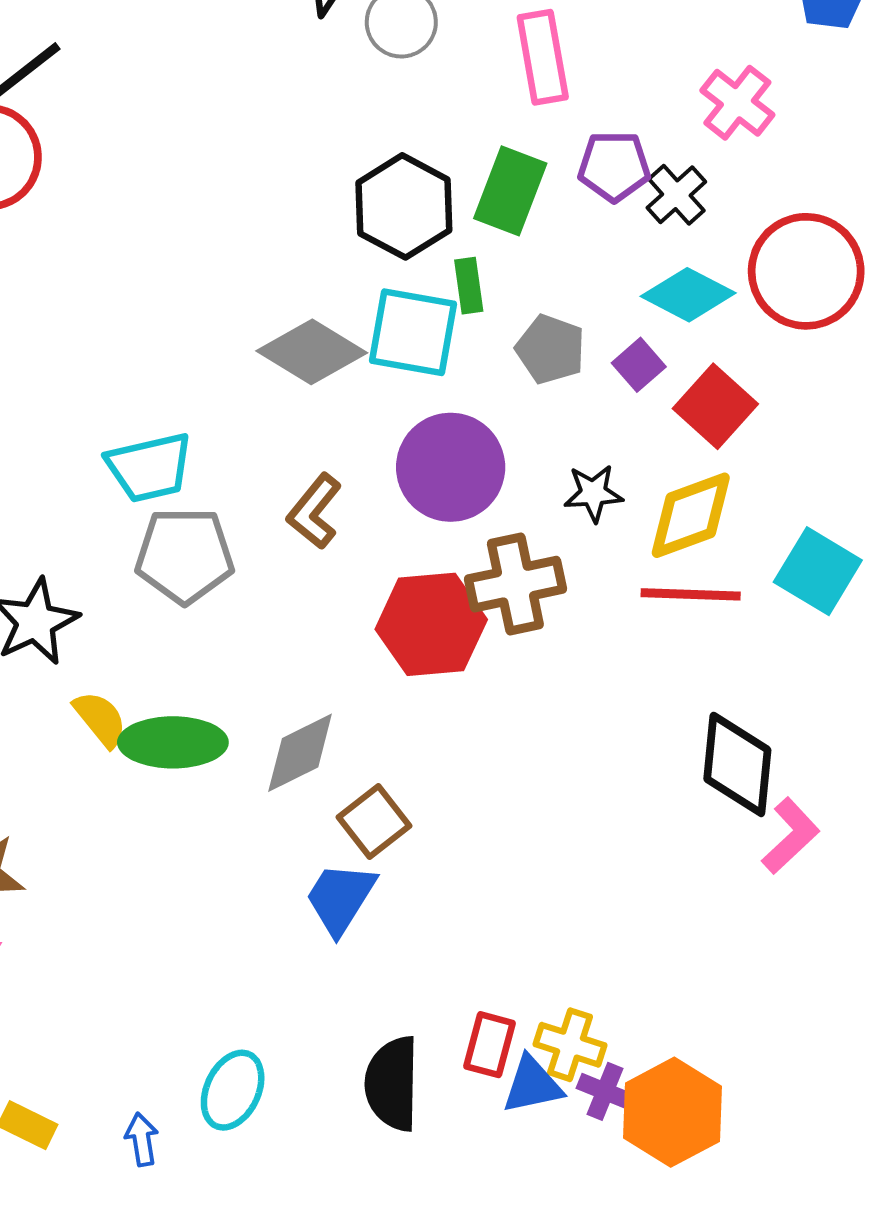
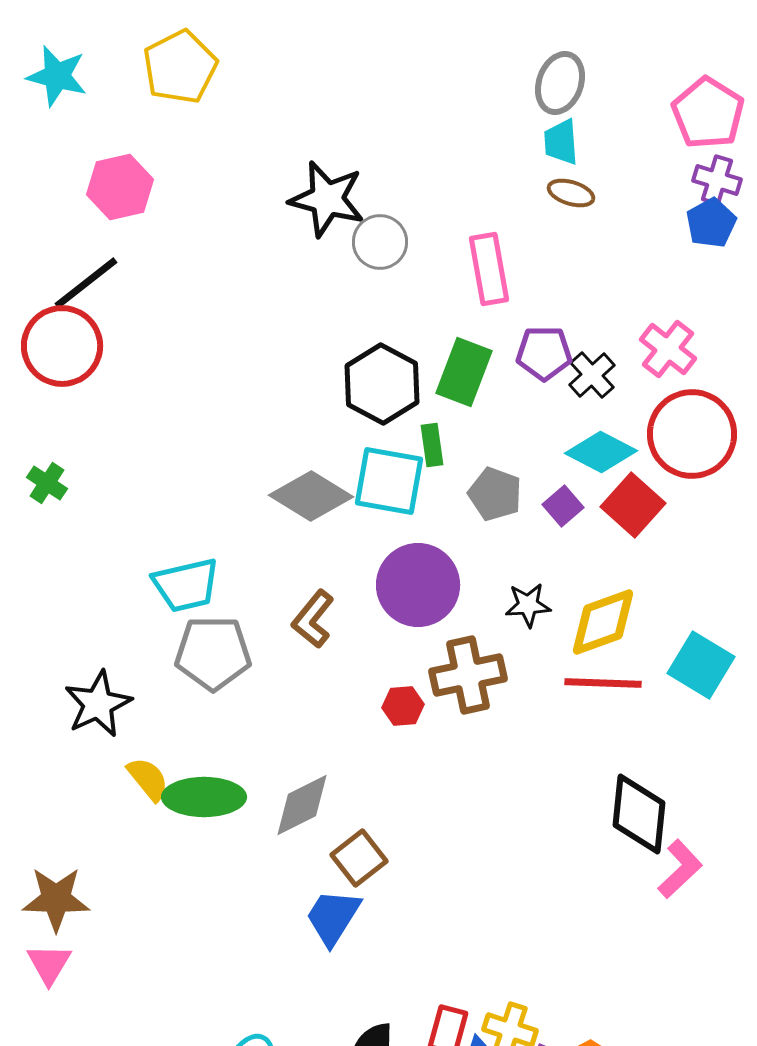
pink cross: (737, 103) -> (668, 349), moved
red square: (715, 406) -> (633, 505), moved
red hexagon: (431, 624) -> (403, 706), size x0.5

